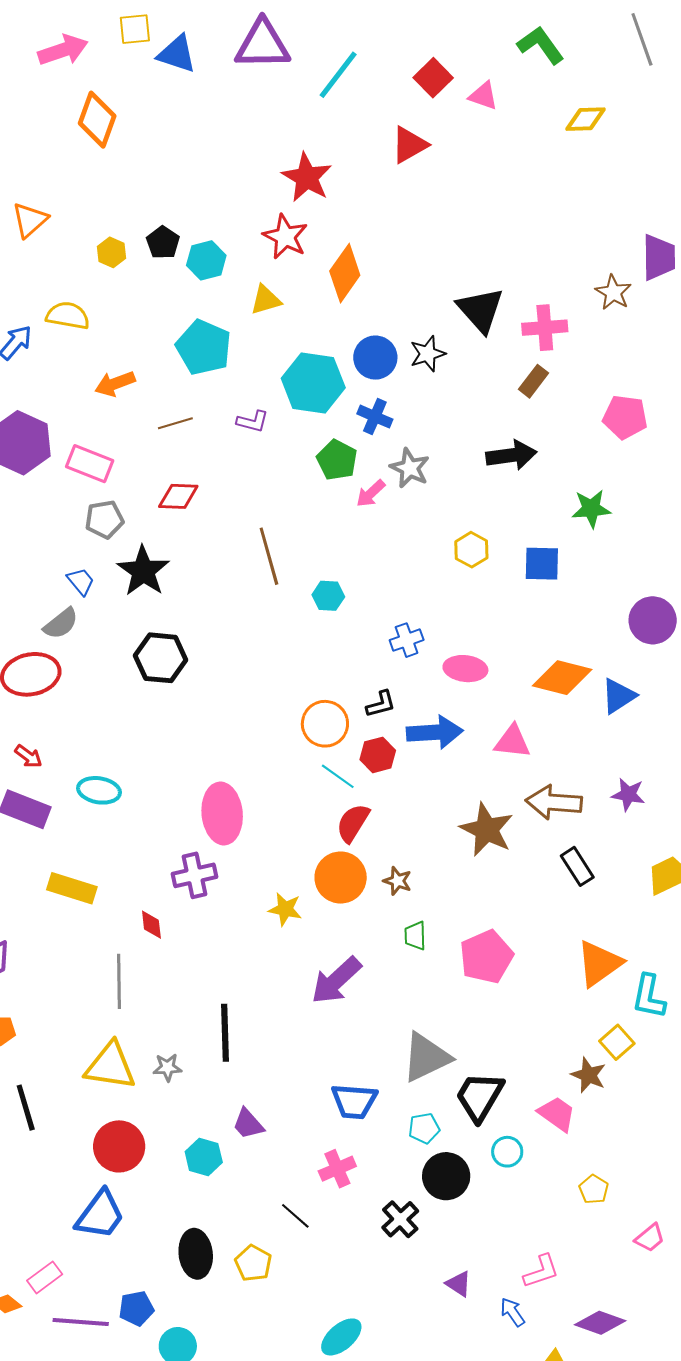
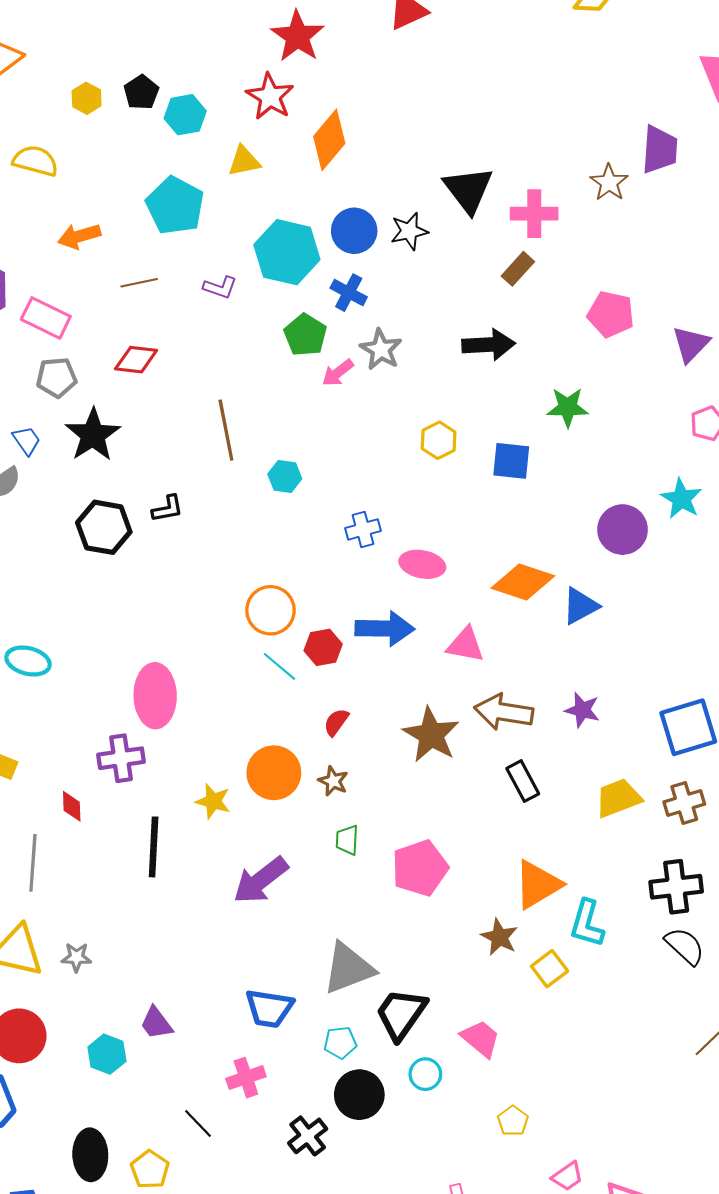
black L-shape: (381, 704) -> (168, 509), moved
red semicircle: (353, 823) -> (336, 722), moved, size x0.7
black line: (225, 1033) -> (154, 847), moved
brown star: (588, 1075) -> (499, 937), moved

